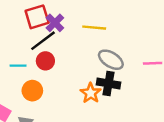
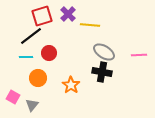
purple cross: (55, 23) -> (68, 14), moved
black line: (43, 41) -> (31, 36), moved
orange star: (91, 93) -> (71, 85), moved

